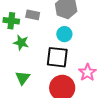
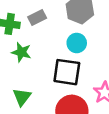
gray rectangle: (33, 15) -> (37, 17), turned -40

